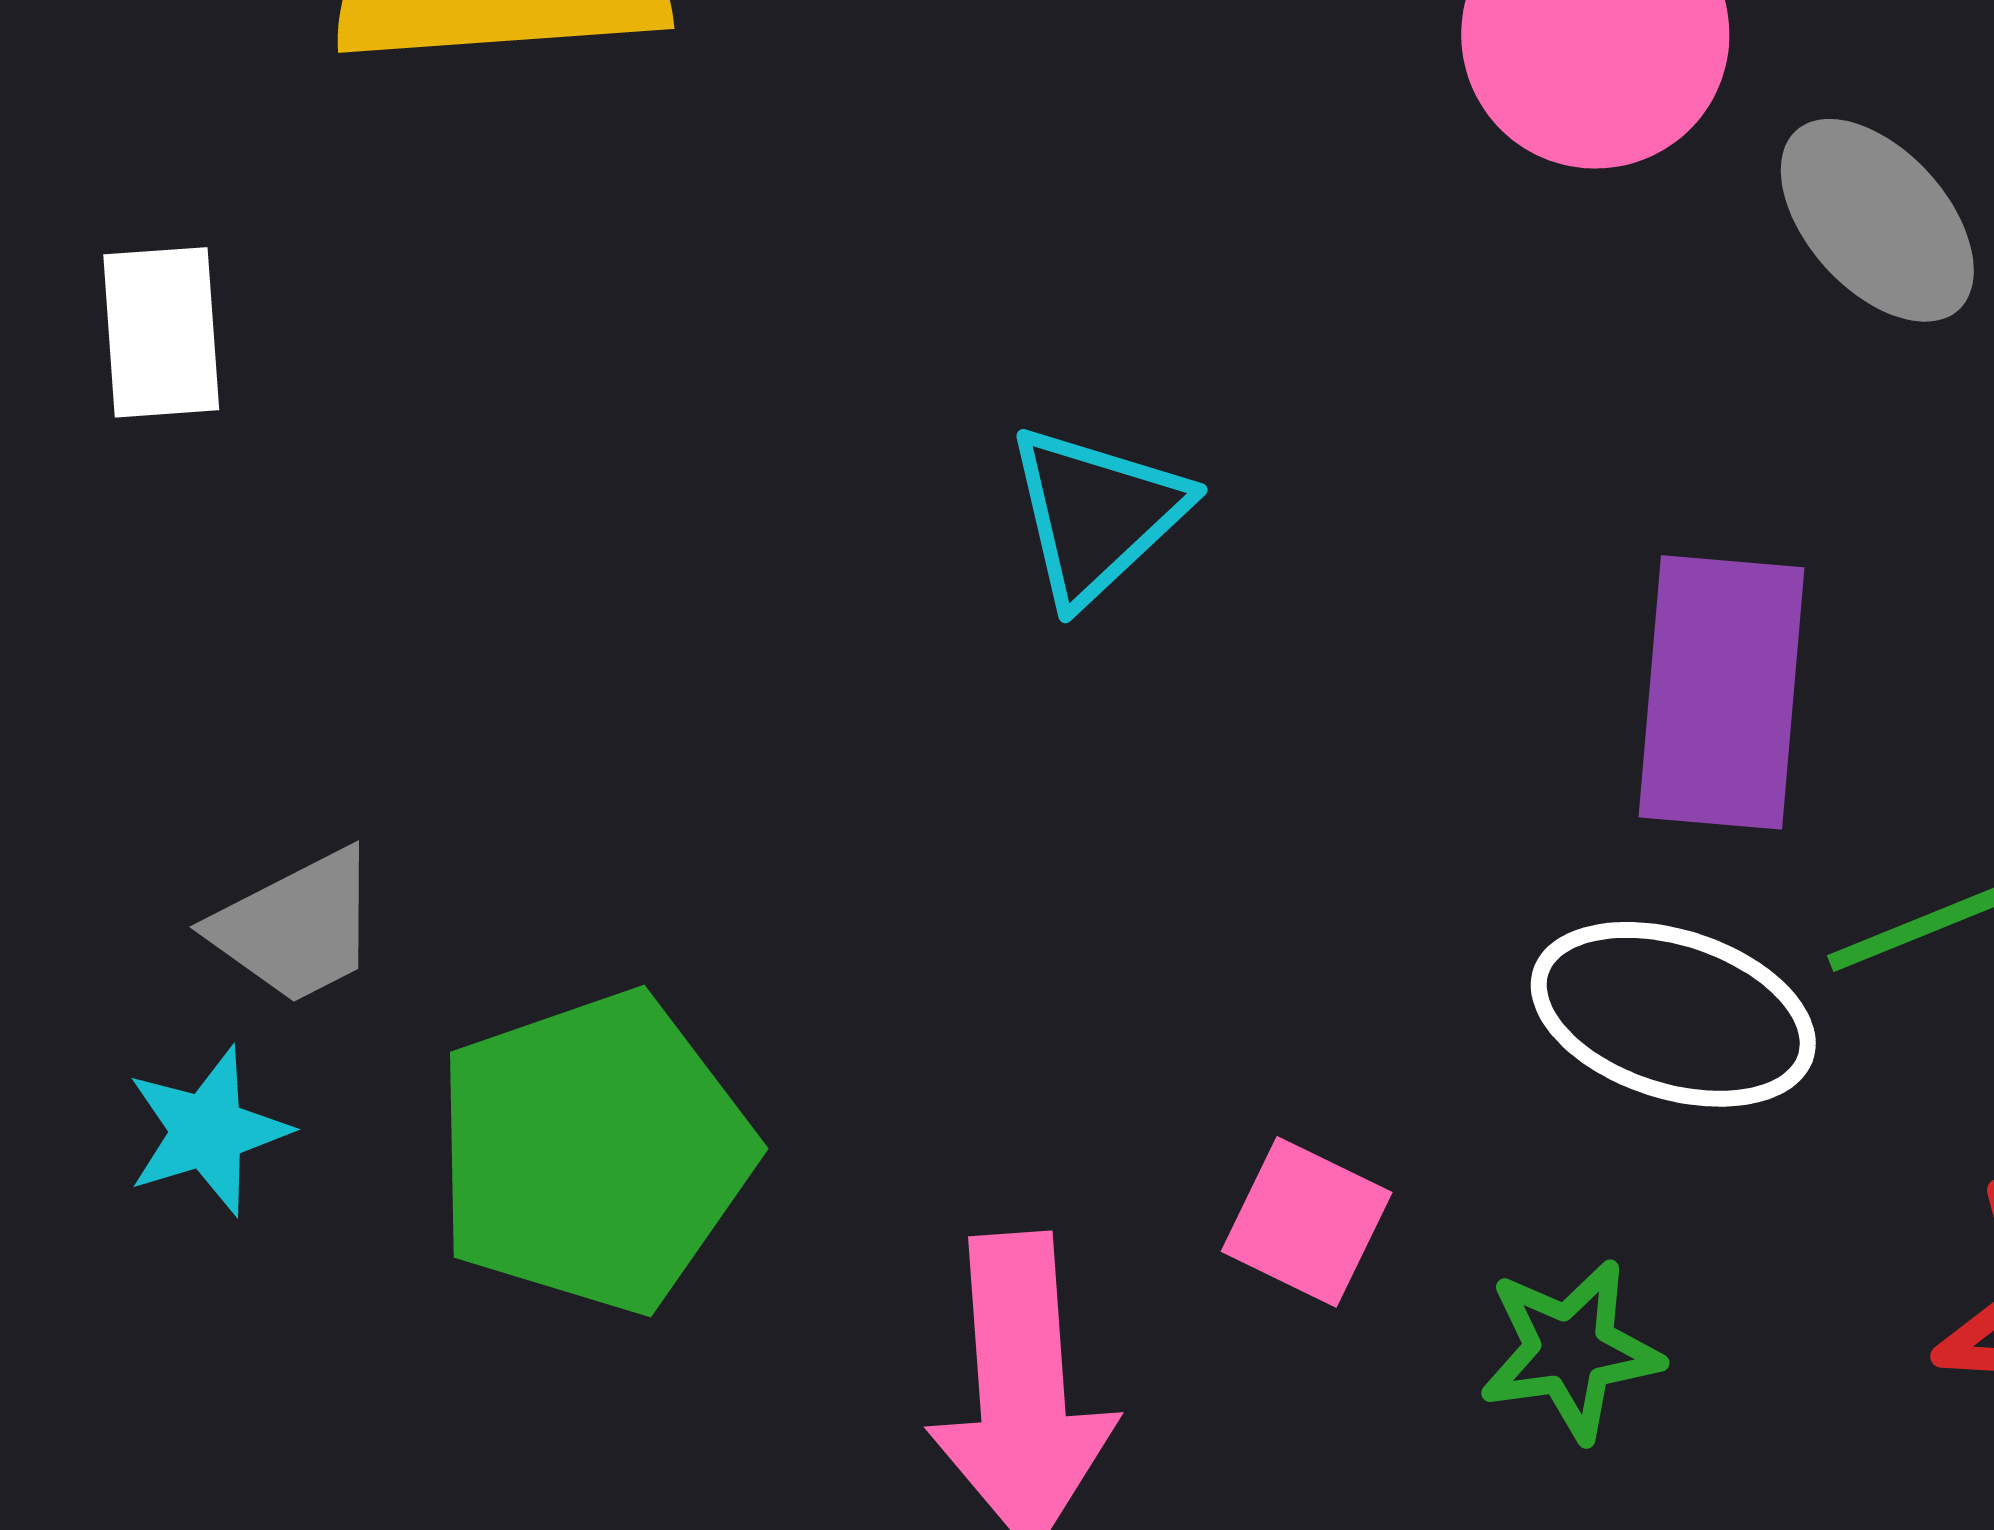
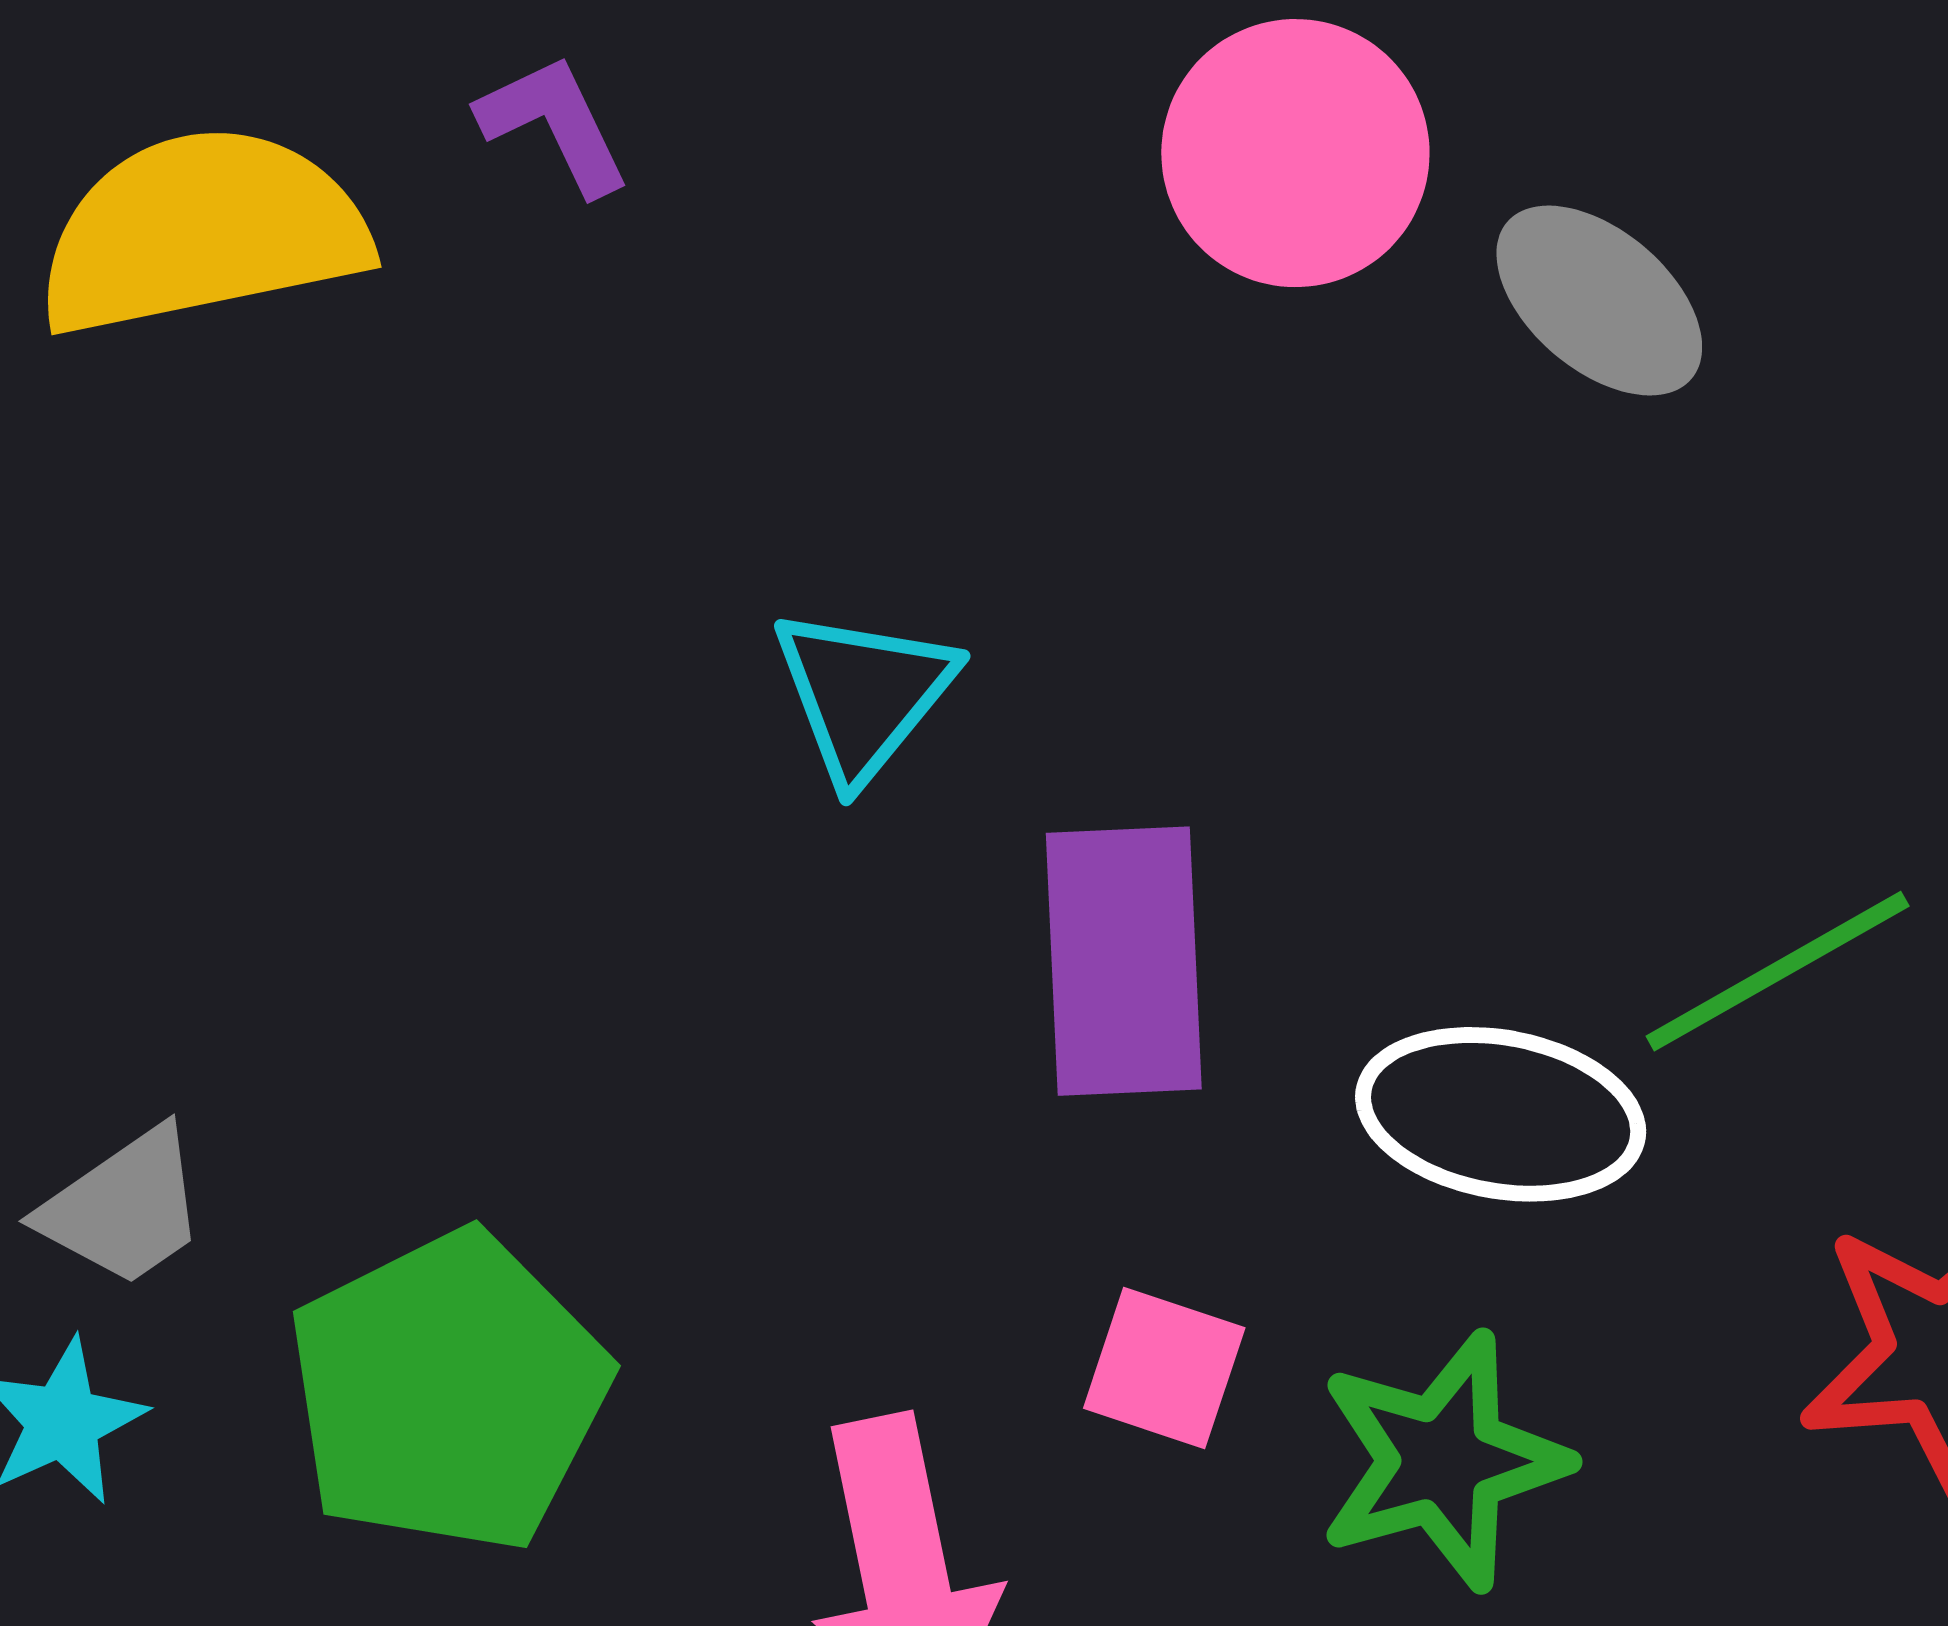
purple rectangle: (1721, 692) -> (1124, 961), moved
green star: (1570, 1350) -> (1443, 1461), size x1.4

